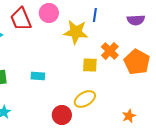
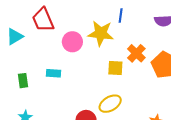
pink circle: (49, 13) -> (72, 42), moved
cyan rectangle: (38, 76) -> (54, 73), moved

